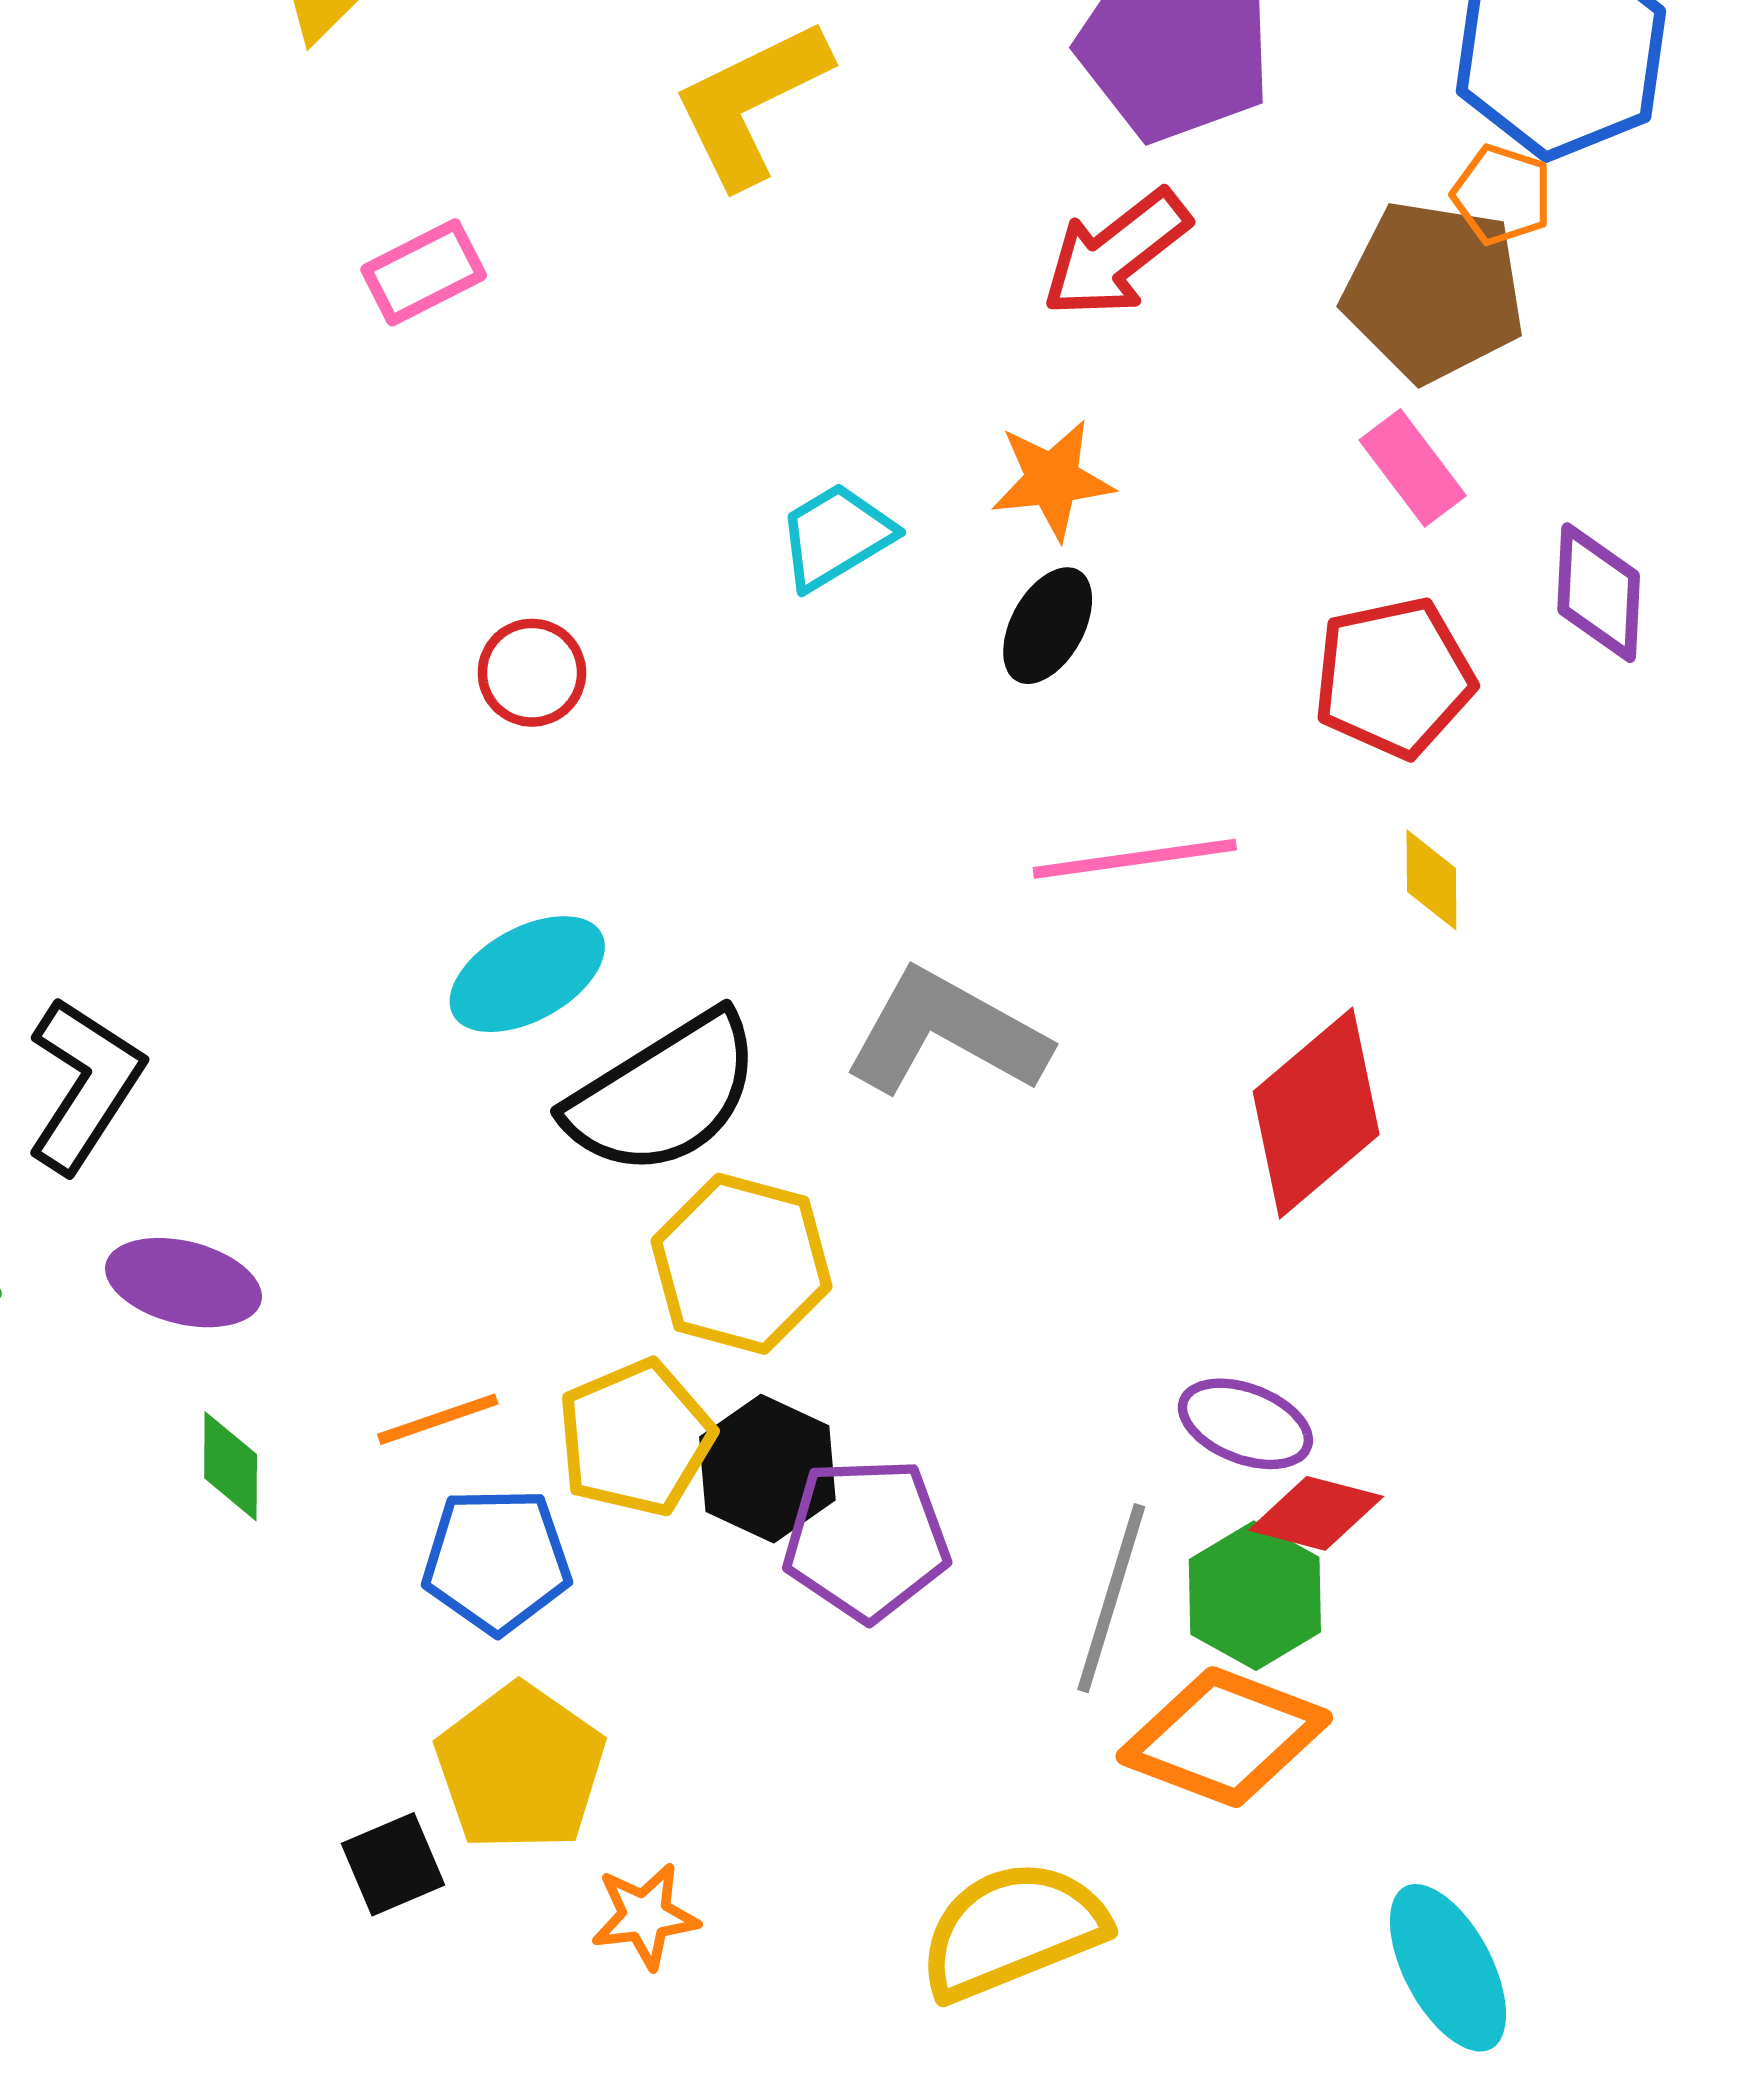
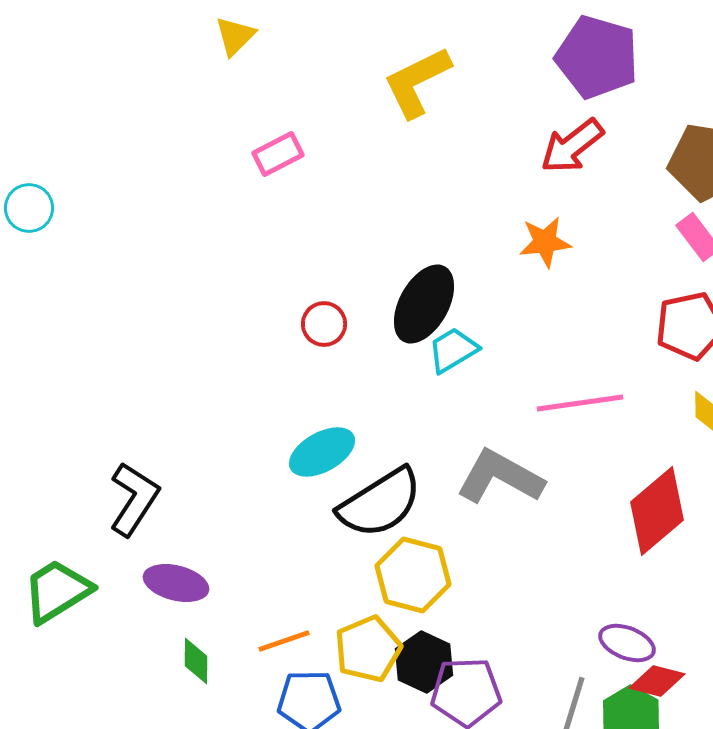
cyan trapezoid: (836, 536) -> (453, 350), moved
black ellipse: (1048, 626) -> (424, 304), moved, size x1.6

